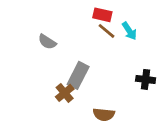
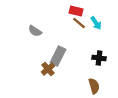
black cross: (146, 79) -> (99, 58), moved
brown semicircle: (104, 115) -> (94, 86), moved, turned -112

